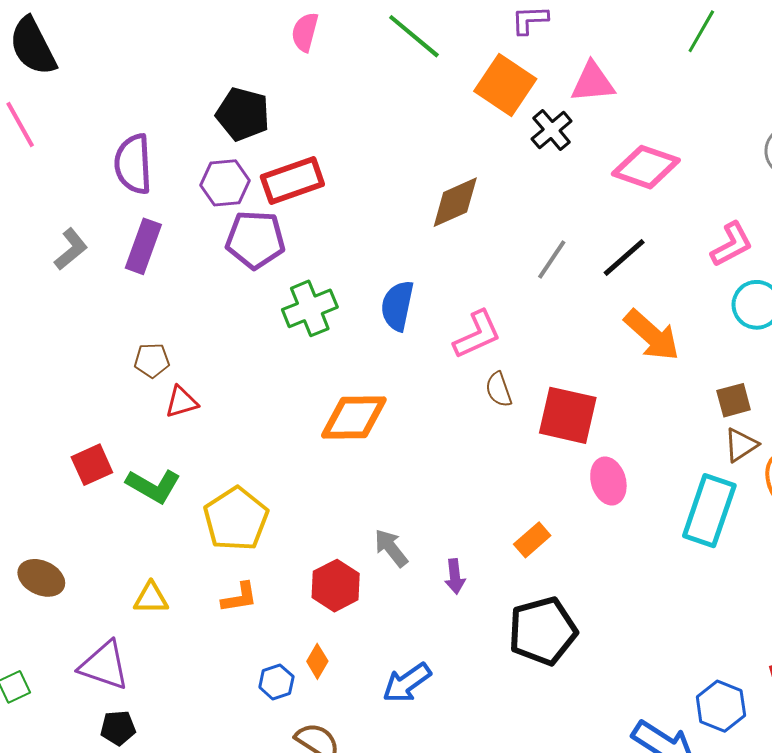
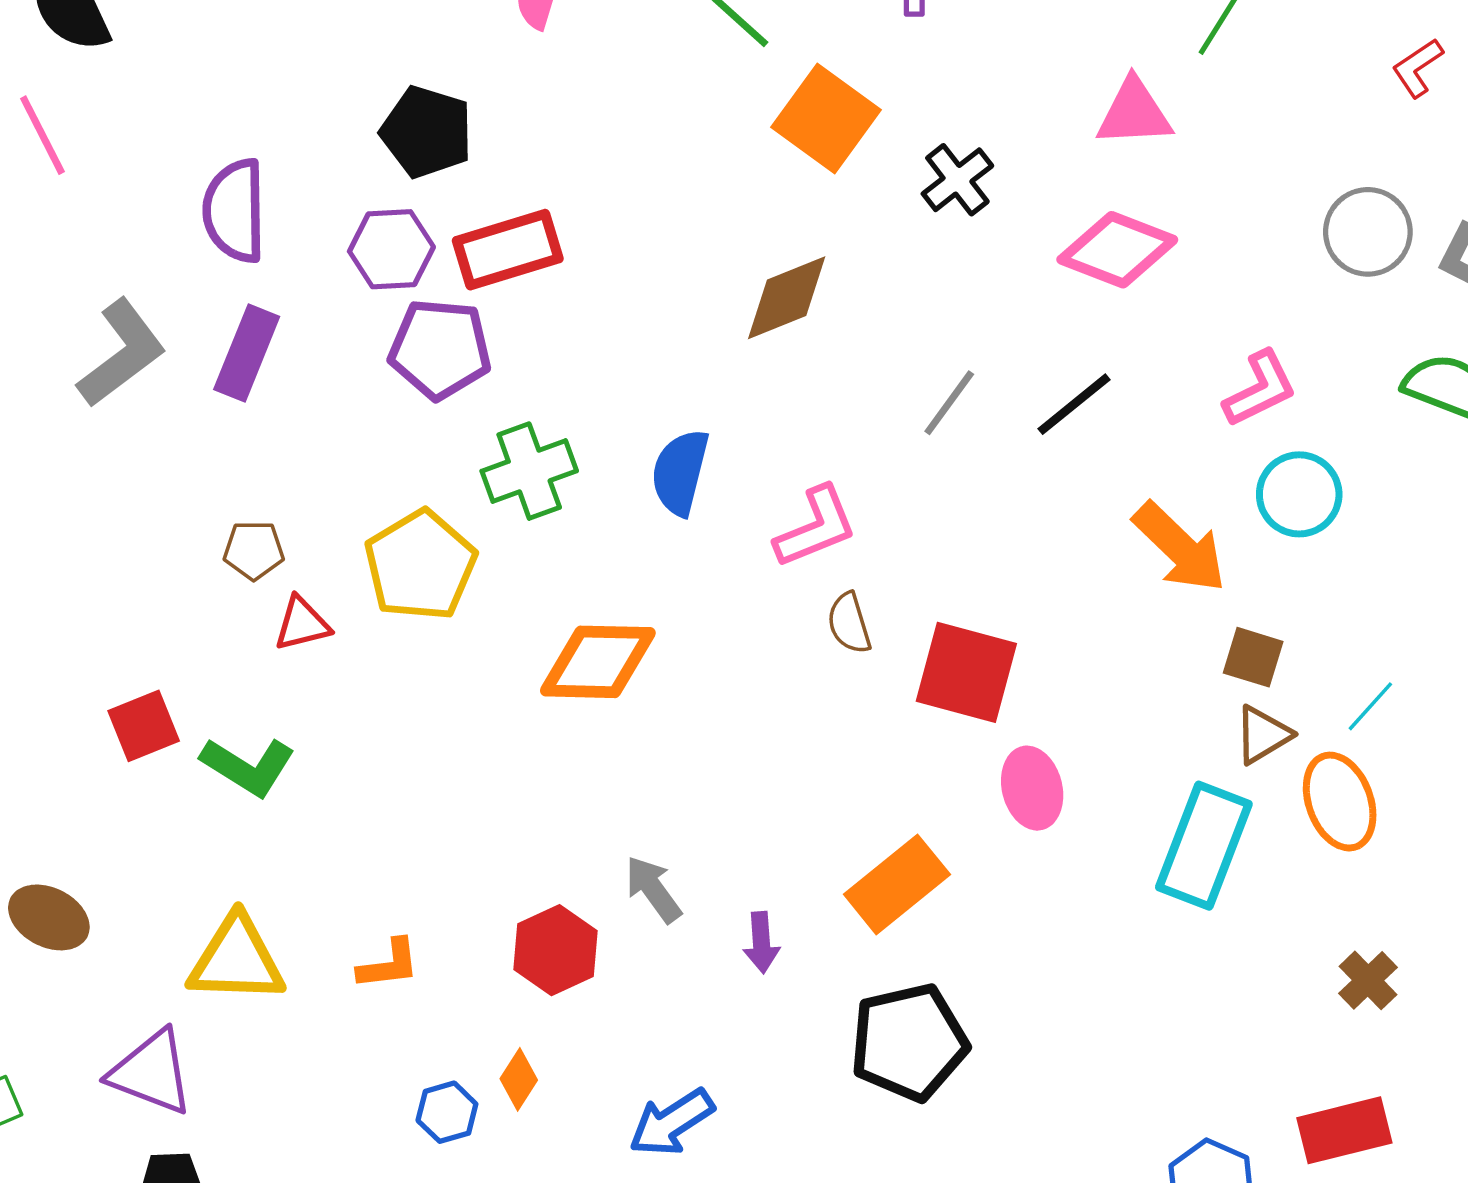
pink triangle: (593, 82) -> (1134, 113), moved
orange square: (505, 85) -> (826, 118), moved
gray L-shape: (71, 249) -> (122, 353), size x1.5
orange arrow: (652, 335) -> (1180, 547), moved
brown square: (734, 400) -> (1253, 657), turned 30
yellow pentagon: (236, 519) -> (420, 565), moved
orange rectangle: (532, 540) -> (897, 884), size x1.6
yellow triangle: (151, 598) -> (236, 960), size x1.6

